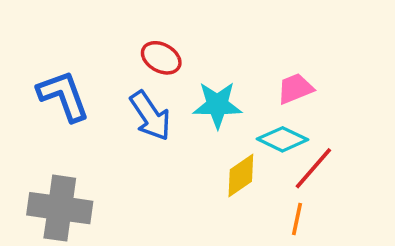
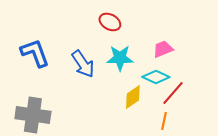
red ellipse: (161, 58) -> (110, 22), moved

